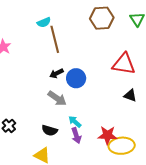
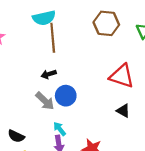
cyan semicircle: (44, 22) -> (44, 18), size x1.5
blue circle: (76, 78) -> (66, 96), moved
black semicircle: (50, 130) -> (16, 136), moved

